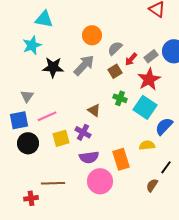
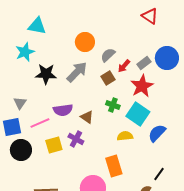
yellow semicircle: (147, 145) -> (125, 136), moved
purple semicircle: (89, 157) -> (63, 110), moved

